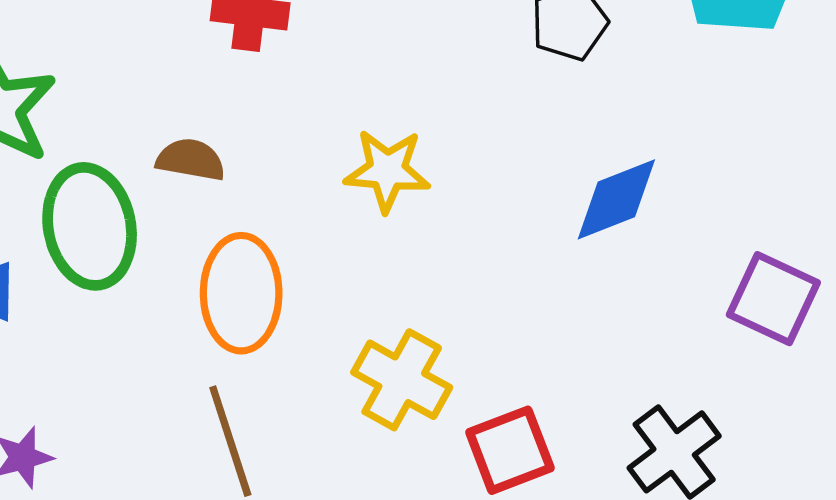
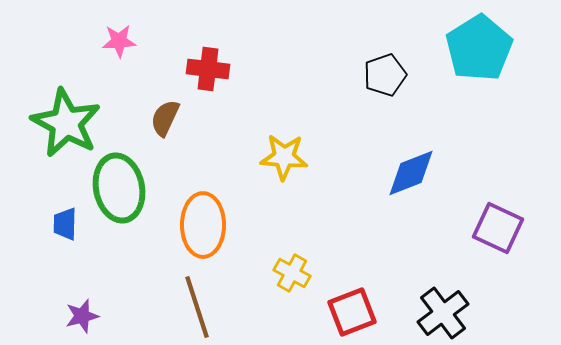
brown semicircle: (191, 160) -> (165, 118), moved, turned -75
yellow cross: (402, 380) -> (292, 273), size x0.7

